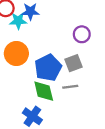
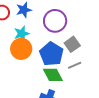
cyan star: (18, 21) -> (22, 34), moved
purple circle: (82, 34) -> (55, 21), moved, size x1.5

